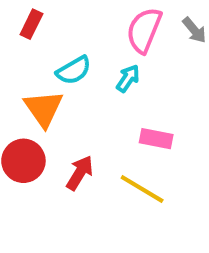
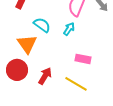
cyan semicircle: (74, 70) -> (42, 25), turned -114

